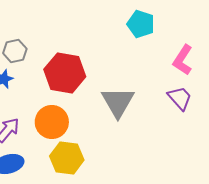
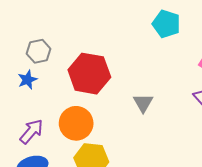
gray triangle: (118, 102) -> (143, 103), size x0.6

